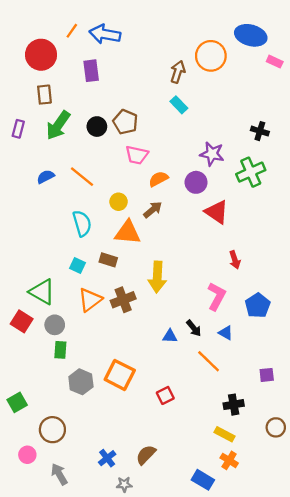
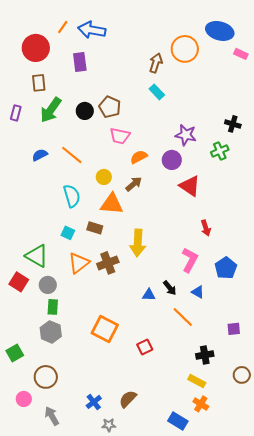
black cross: (260, 131) -> (233, 124), moved
green cross: (251, 172) -> (220, 151), size x0.7
gray hexagon: (81, 382) -> (51, 332), moved

